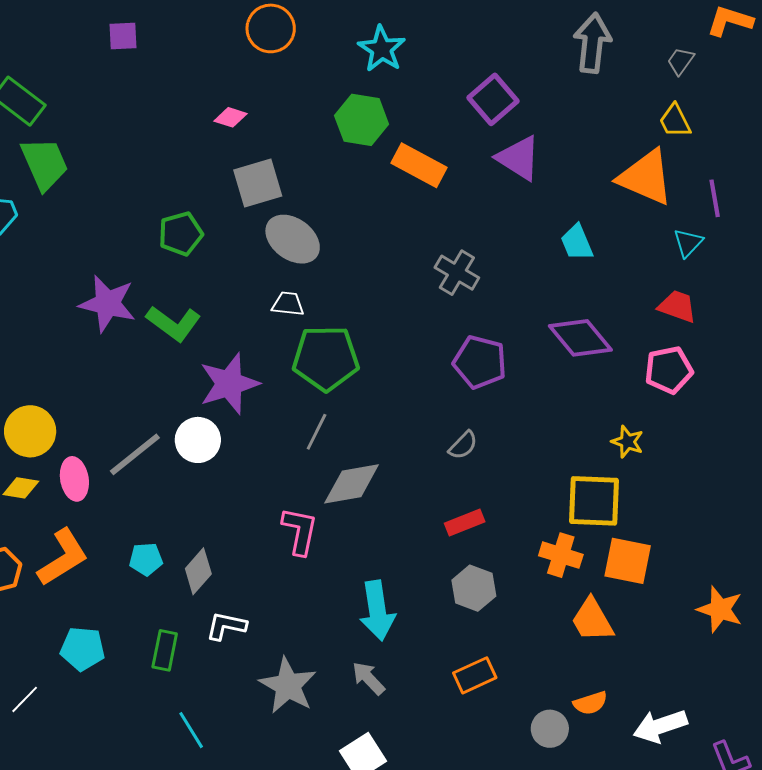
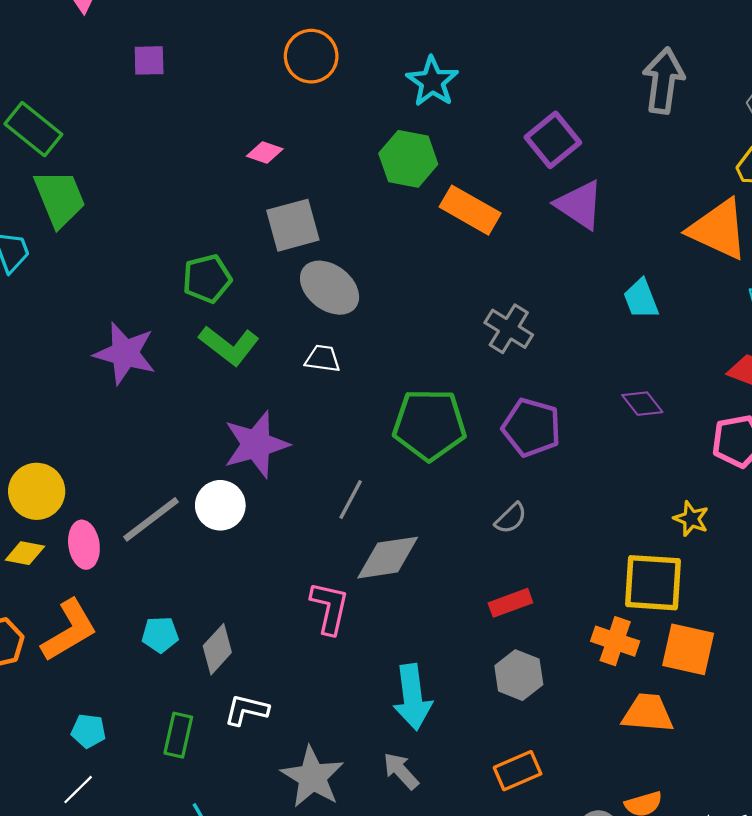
green L-shape: (174, 323) -> (229, 345), moved
purple diamond: (580, 338) -> (642, 404), size x0.6
green pentagon: (326, 358) -> (429, 425), moved
orange trapezoid: (592, 620) -> (648, 713), turned 123
cyan pentagon: (83, 649) -> (88, 731), size x0.7
white line: (25, 699) -> (78, 790), moved

